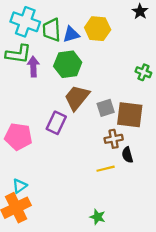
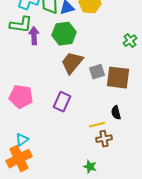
green cross: (143, 72) -> (130, 41), turned 32
purple rectangle: (56, 123) -> (62, 102), moved
brown cross: (114, 139) -> (104, 139), moved

